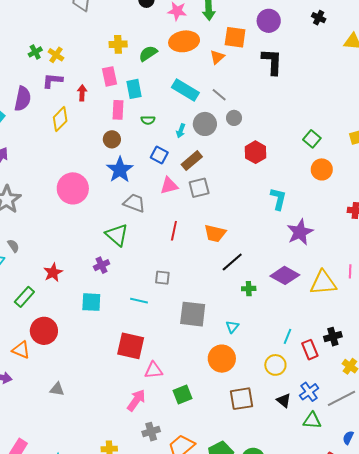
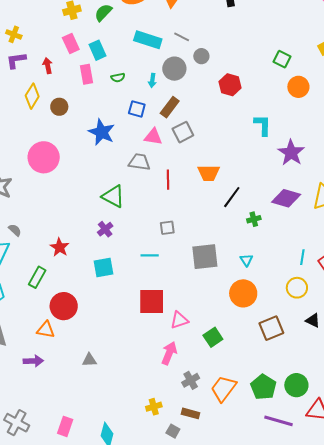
brown circle: (112, 139) -> (59, 107), moved
pink triangle: (169, 186) -> (153, 137), turned 36
pink circle: (73, 188) -> (44, 157), moved
gray trapezoid: (134, 203) -> (139, 162), moved

